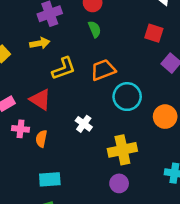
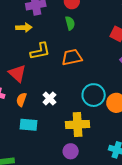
cyan circle: (127, 97) -> (94, 95), moved
orange semicircle: (41, 139) -> (21, 100), moved
cyan rectangle: (50, 179) -> (28, 125), moved

